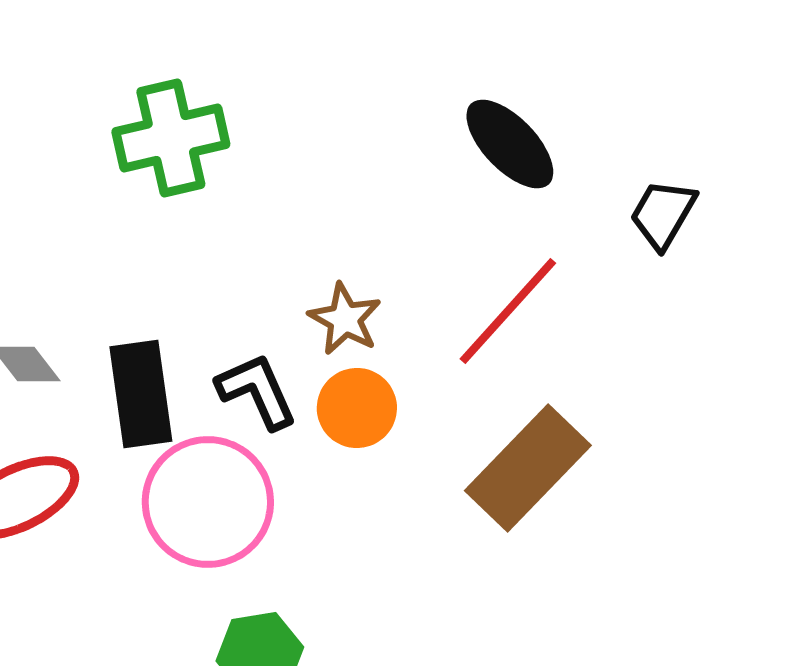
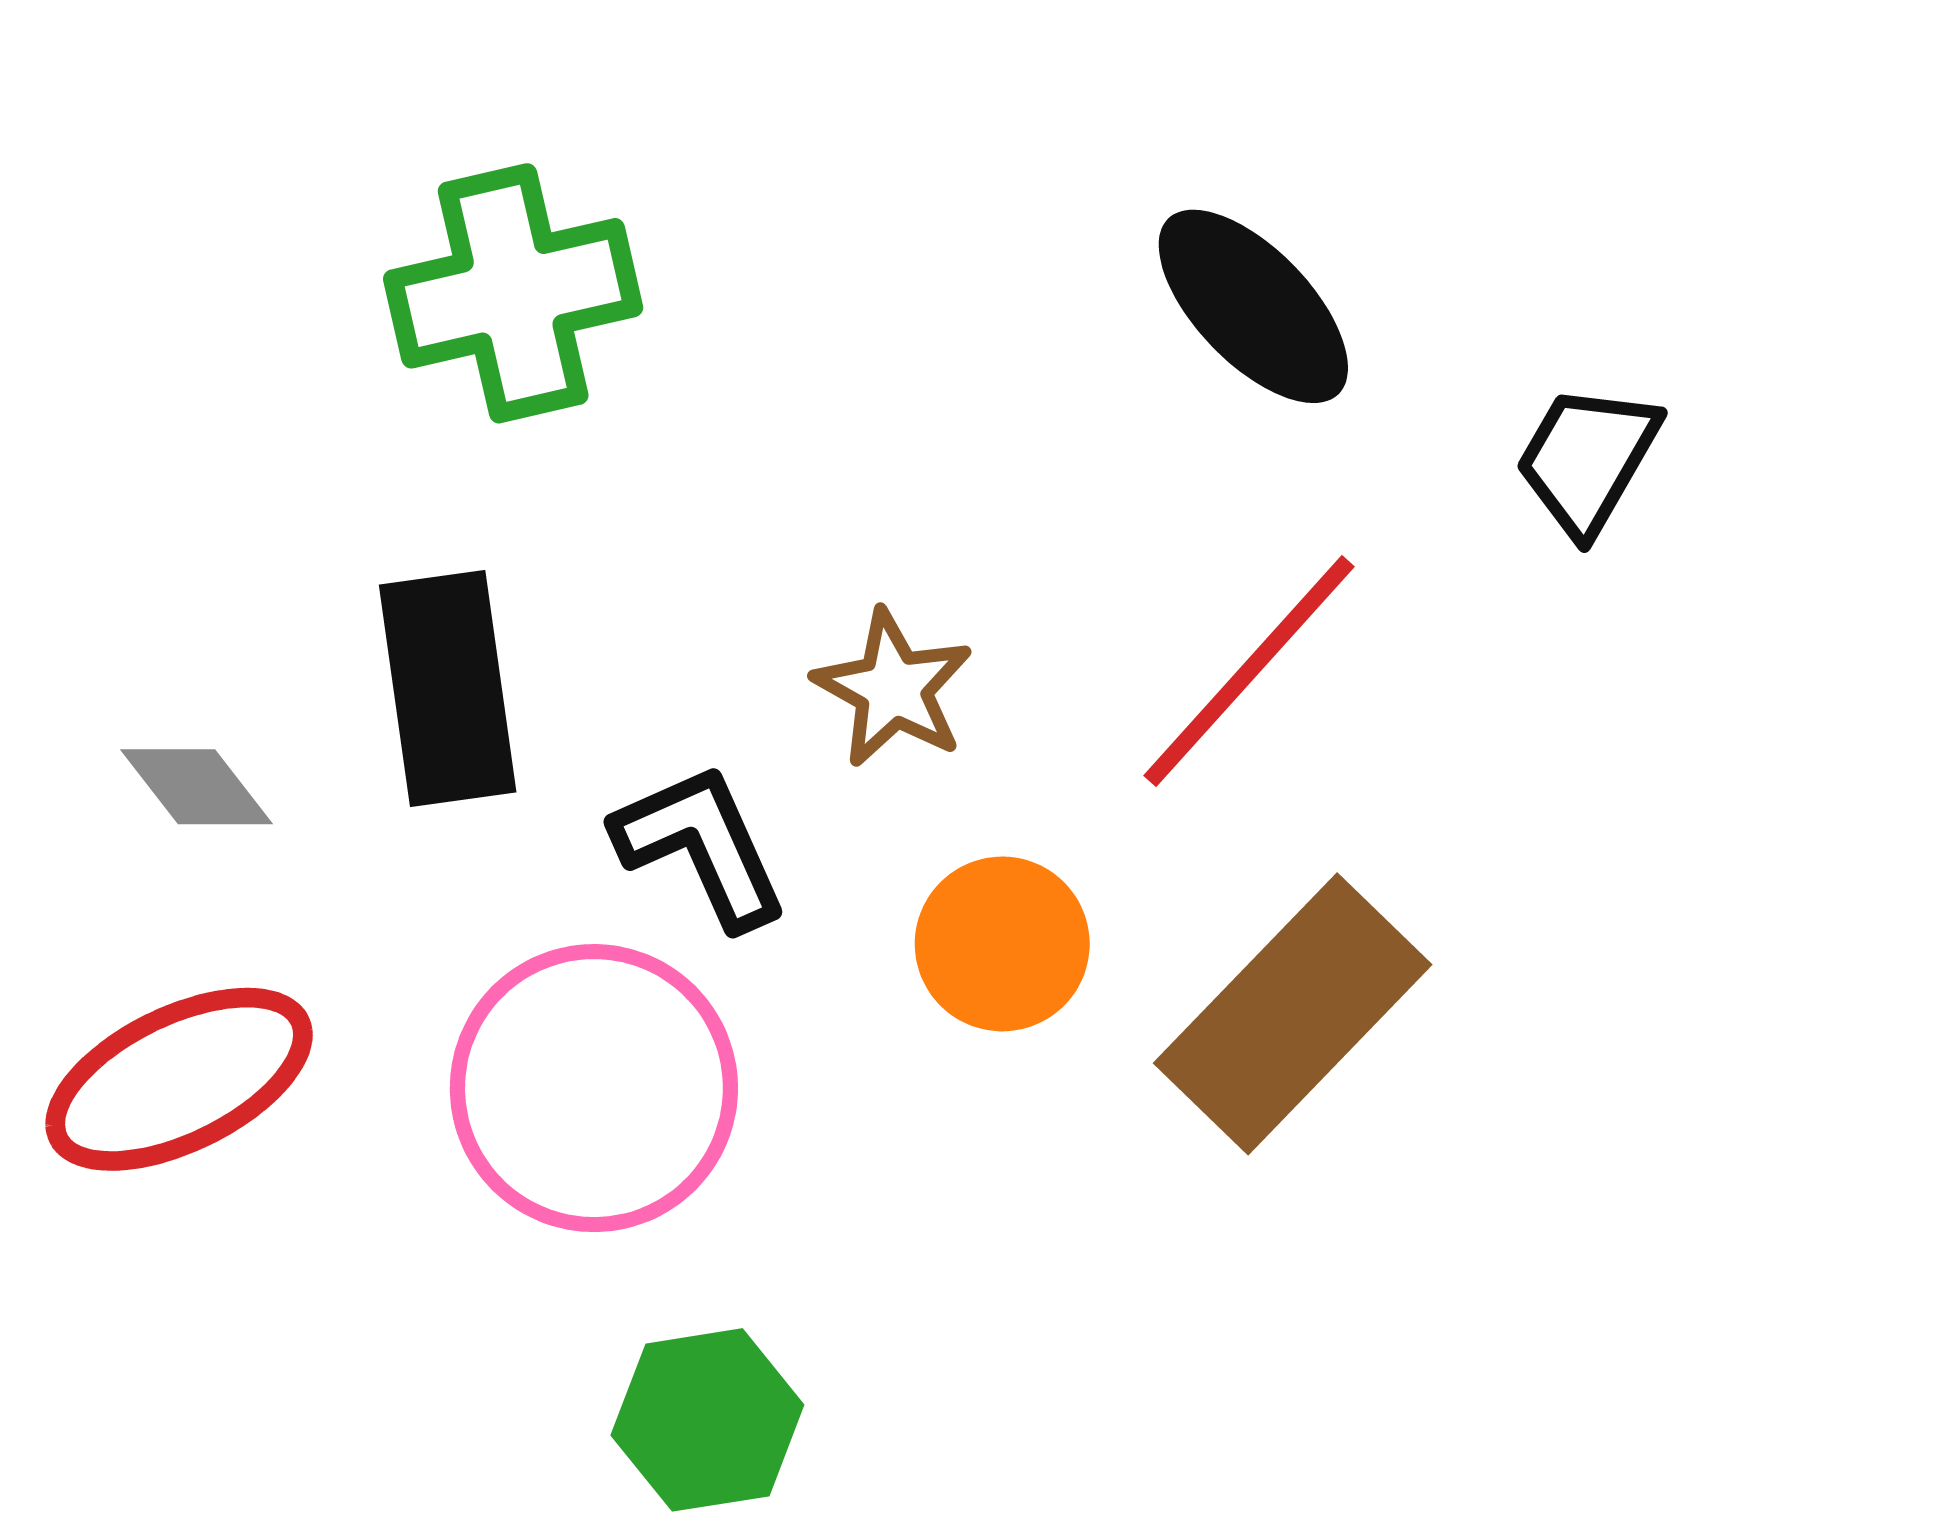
black rectangle: (141, 394) -> (448, 689), moved
orange circle: (357, 408) -> (1002, 944), moved

